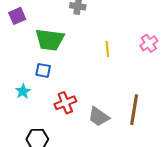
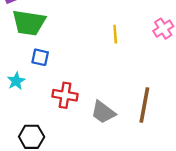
green trapezoid: (50, 40) -> (29, 23), moved
red cross: (65, 103) -> (65, 95), turned 30

